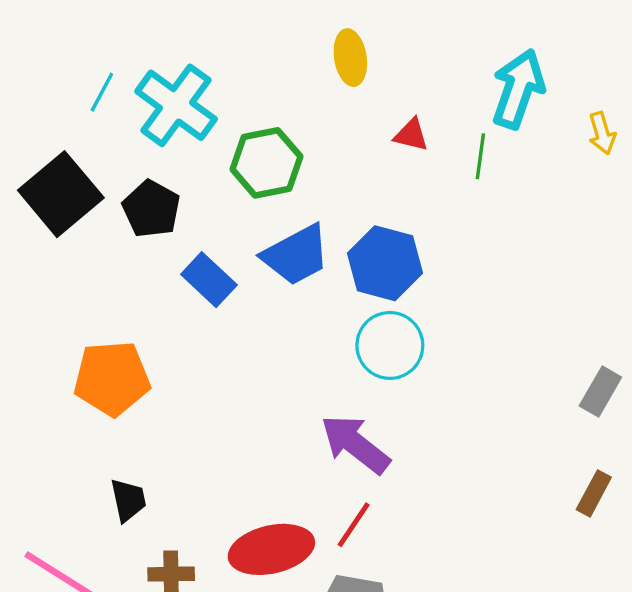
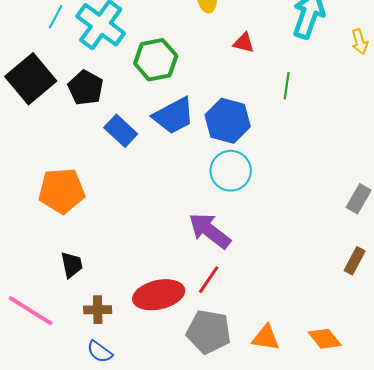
green line: (480, 156) -> (287, 86), moved

